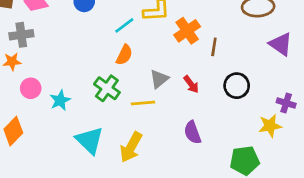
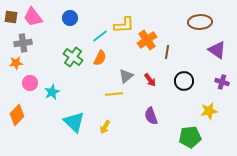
green cross: (107, 88) -> (73, 57), moved
purple cross: (286, 103) -> (222, 82), moved
yellow arrow: (131, 147) -> (105, 127), size x0.6

